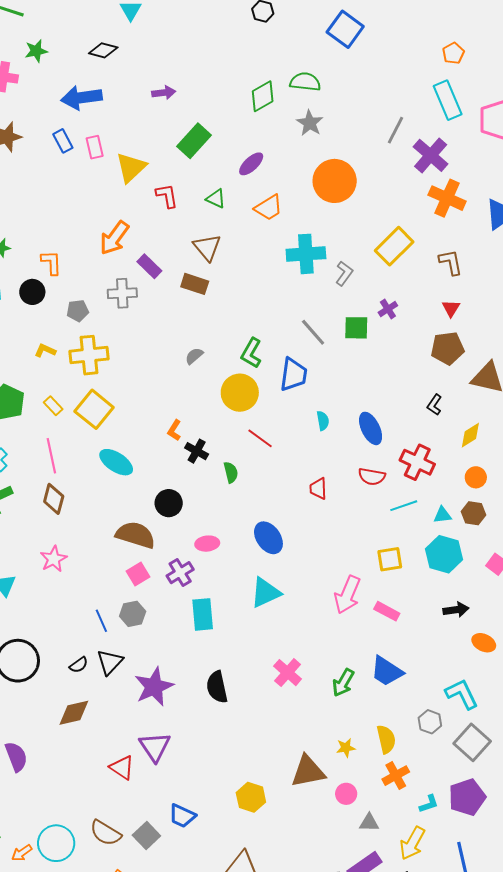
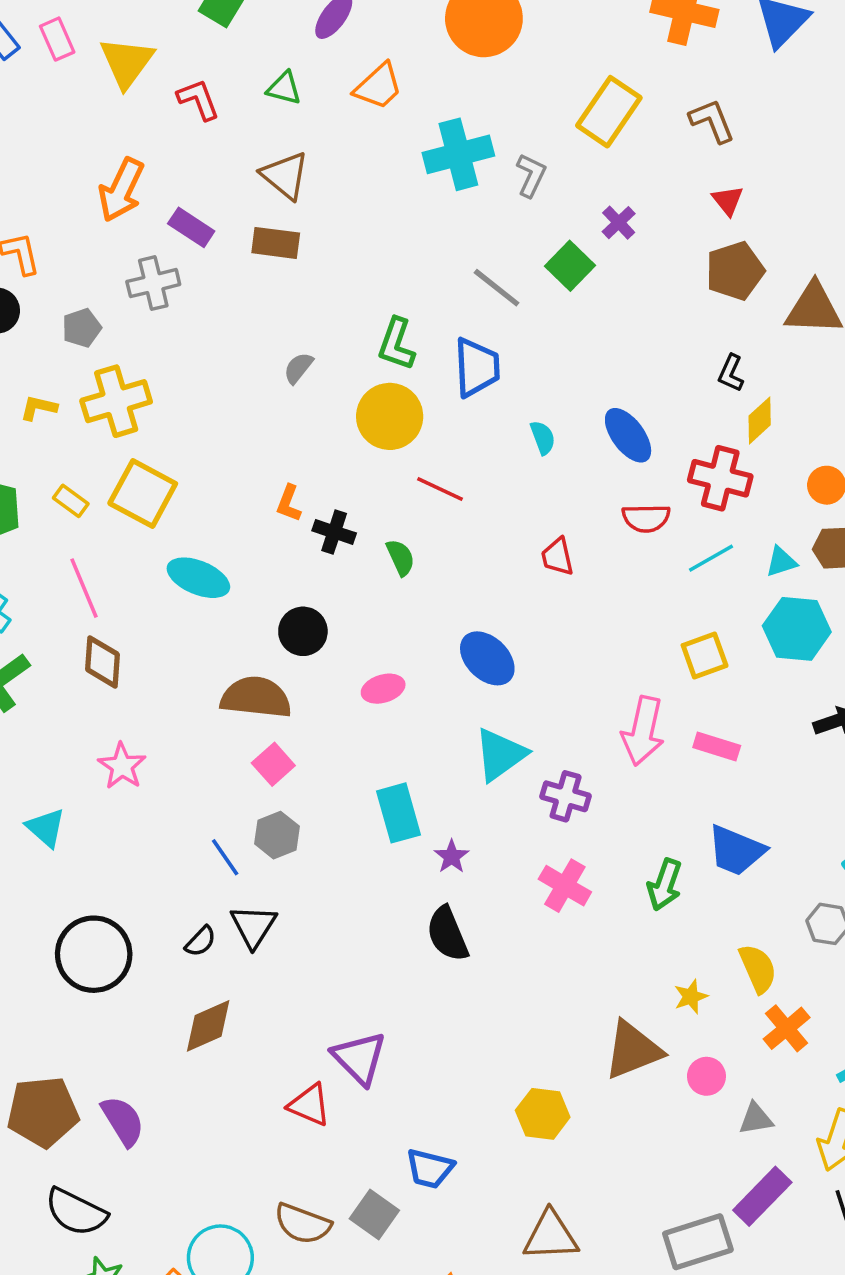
green square: (356, 328) -> (570, 266), turned -36
yellow diamond: (470, 435) -> (760, 420), moved
purple cross: (180, 573) -> (566, 796), moved, turned -32
purple star: (154, 687) -> (452, 857), moved, size x0.5

